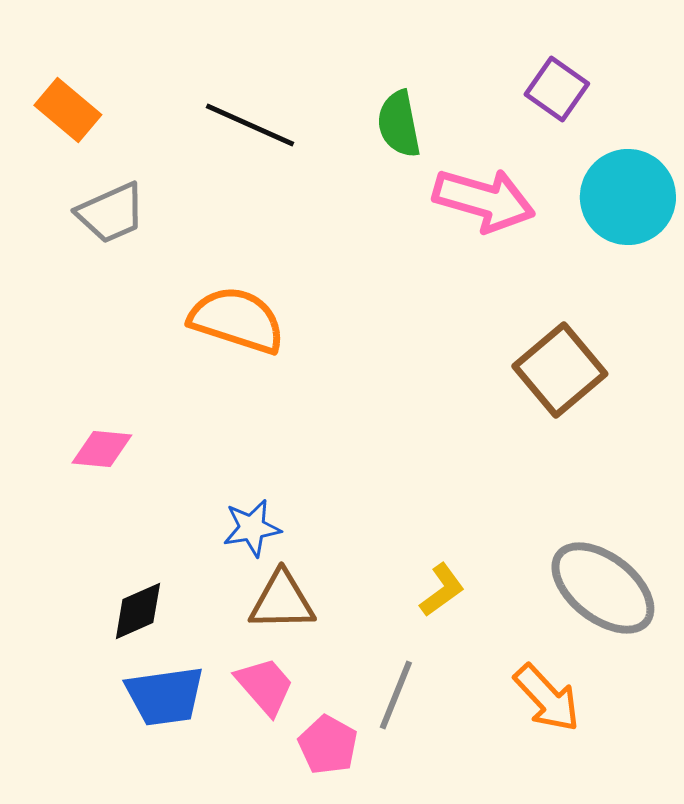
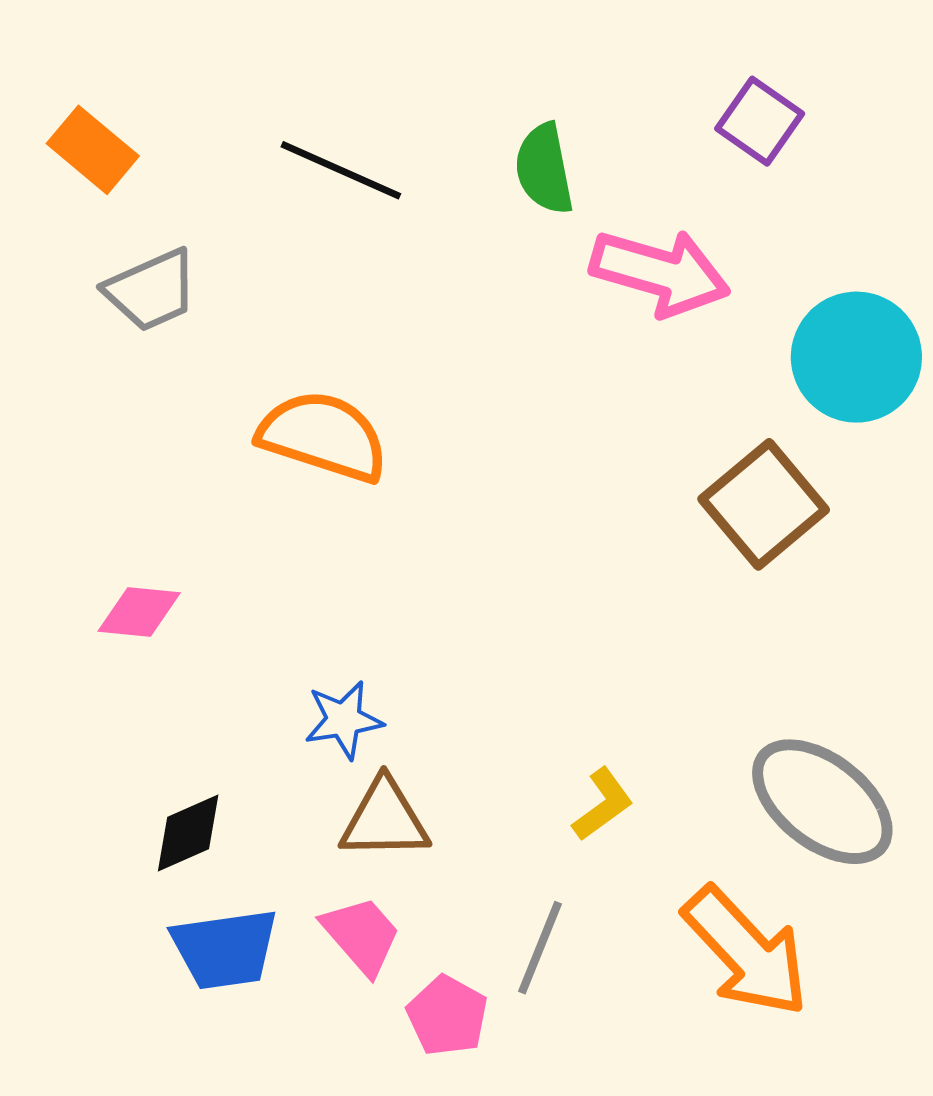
cyan circle: (628, 197) -> (856, 357), moved
orange arrow: (547, 698) -> (746, 952), size x1.4

